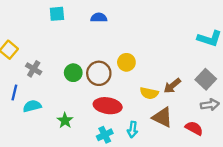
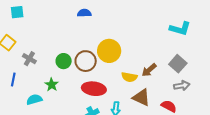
cyan square: (57, 14) -> (17, 12), moved
yellow circle: (126, 62) -> (109, 51), size x1.5
cyan semicircle: (32, 106) -> (34, 99), moved
green star: (65, 121) -> (52, 85), moved

